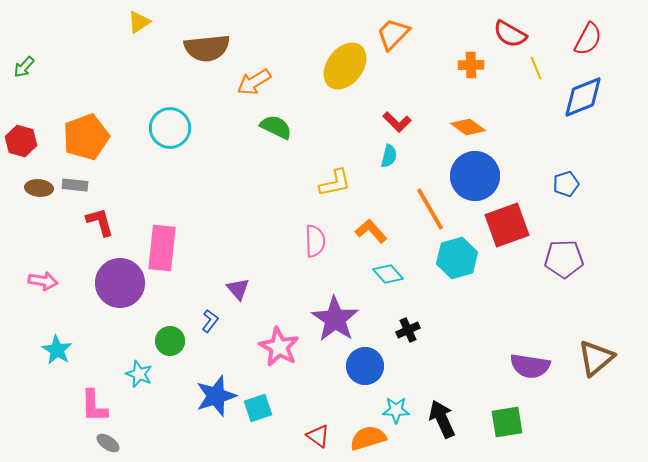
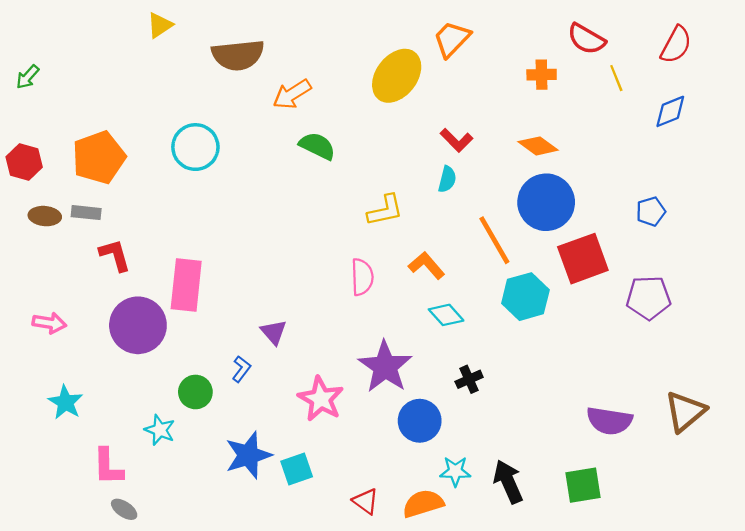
blue diamond: (583, 97) -> (670, 111), size x0.7

